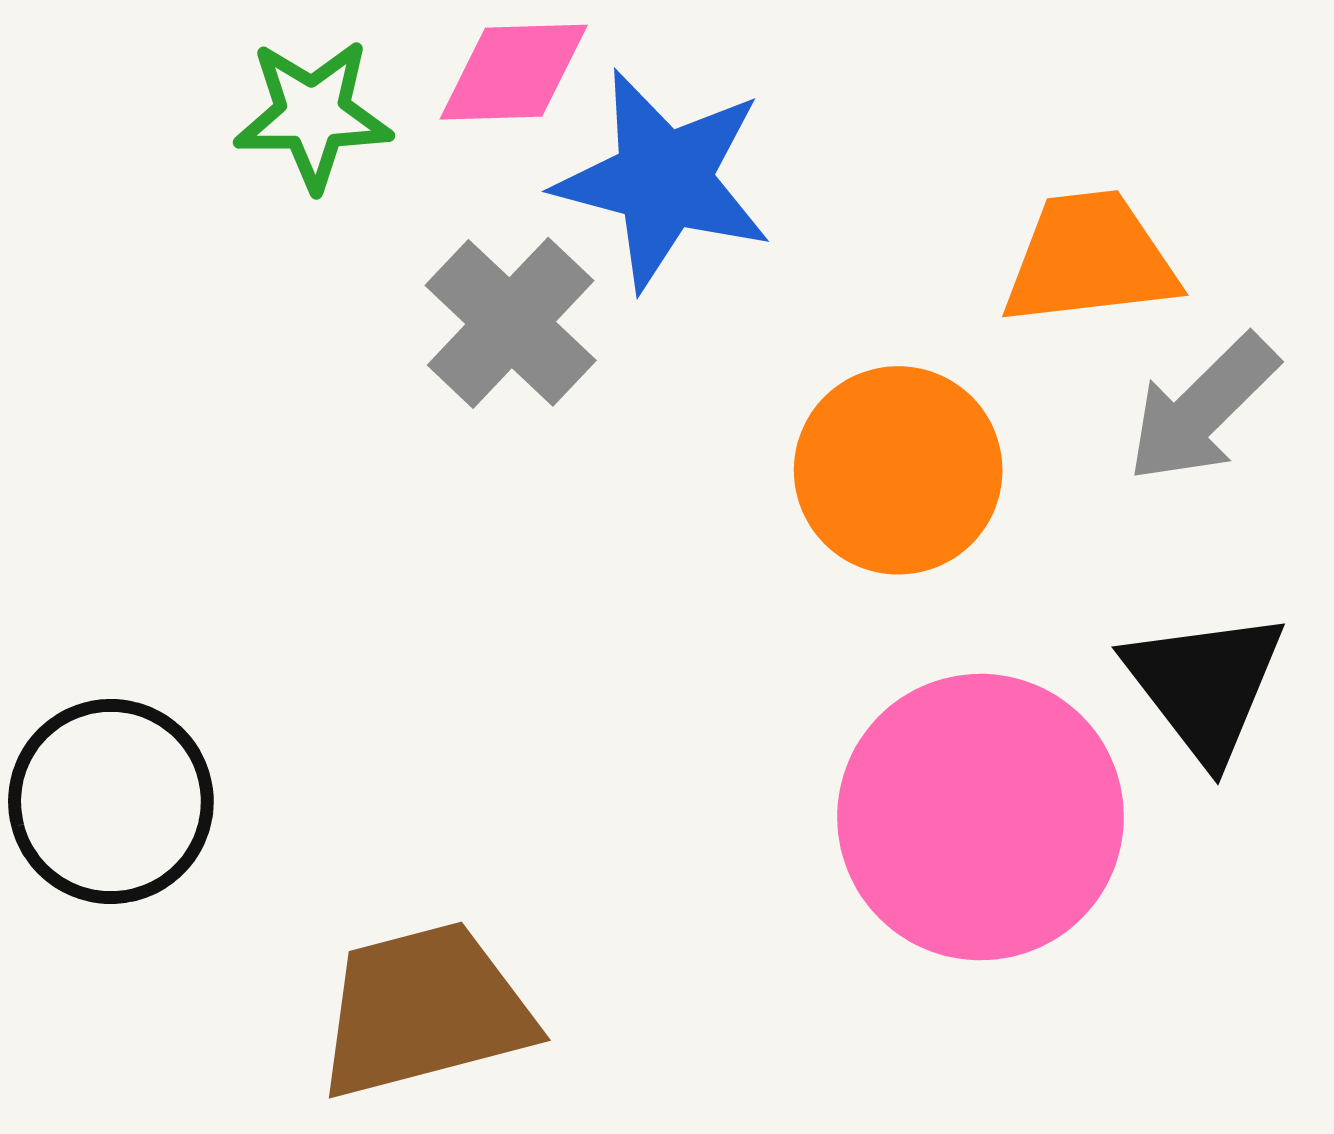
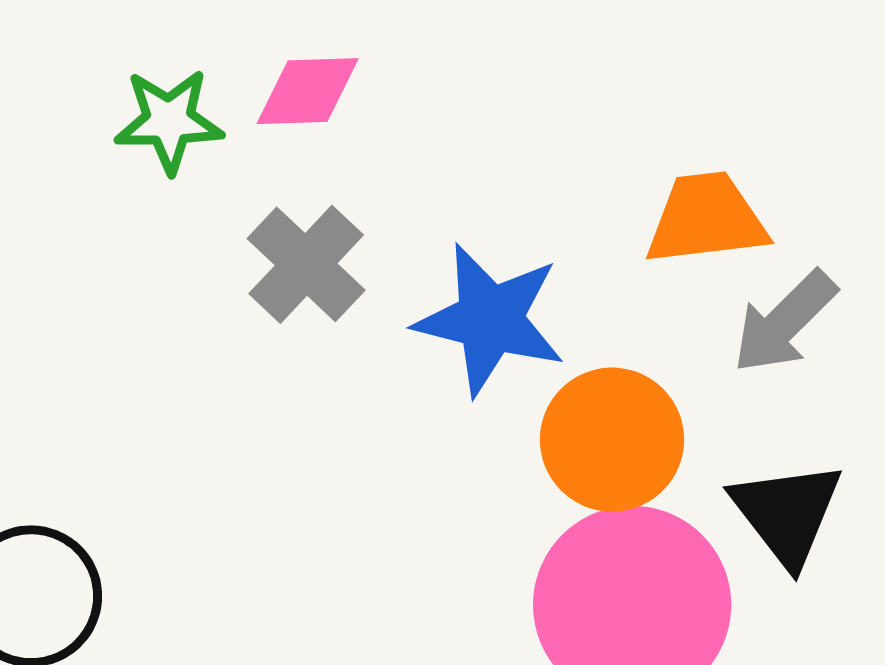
blue star: (663, 180) -> (490, 319), moved
orange circle: (898, 470) -> (612, 440), moved

